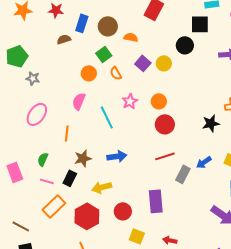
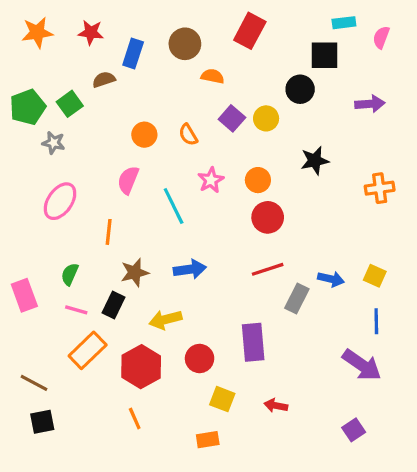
brown circle: (108, 26) -> (185, 44), moved
green square: (104, 54) -> (70, 104), moved
black star: (211, 123) -> (315, 161), moved
blue arrow: (204, 162) -> (331, 279), turned -133

